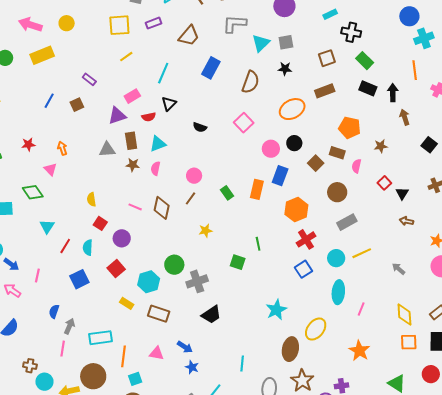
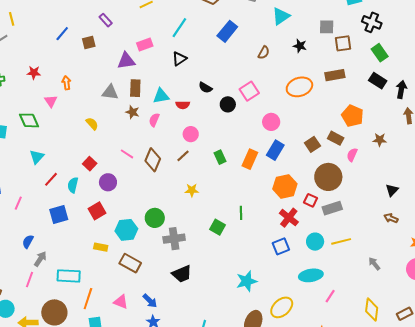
gray square: (286, 42) -> (327, 27), moved
brown semicircle: (251, 82) -> (264, 53), size x0.6
red semicircle: (149, 117) -> (183, 105), moved
black circle: (294, 143) -> (228, 104), moved
red square: (384, 183) -> (310, 200), moved, turned -32
brown circle: (337, 192) -> (328, 177), size x1.4
yellow semicircle: (91, 199) -> (92, 124), moved, turned 136
red cross: (306, 239) -> (289, 218), turned -30
cyan ellipse: (338, 292) -> (311, 275), turned 65
yellow rectangle: (127, 303) -> (101, 247), turned -32

